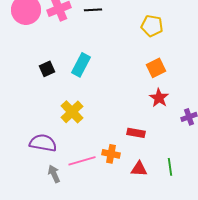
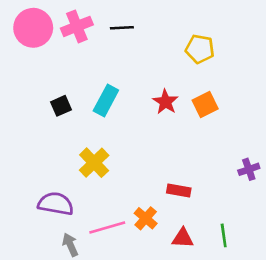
red star: (159, 98) -> (165, 102), moved
orange cross: (111, 154) -> (146, 218), turned 30

